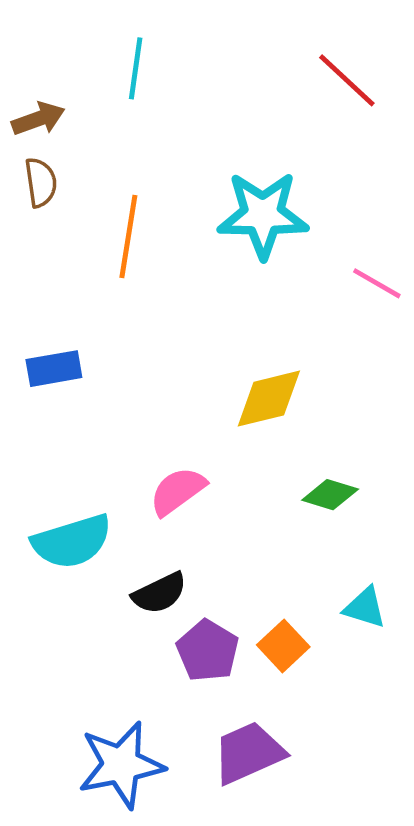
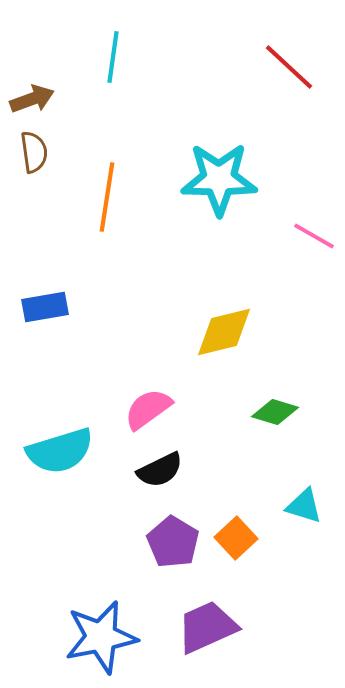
black semicircle: (160, 593) -> (160, 470), moved

